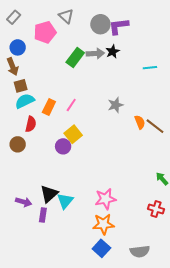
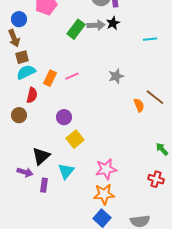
pink line: (71, 105) -> (72, 76), turned 32
orange semicircle: (140, 122) -> (139, 105), moved
yellow square: (73, 134) -> (75, 139), moved
black triangle: (49, 194) -> (41, 156), moved

